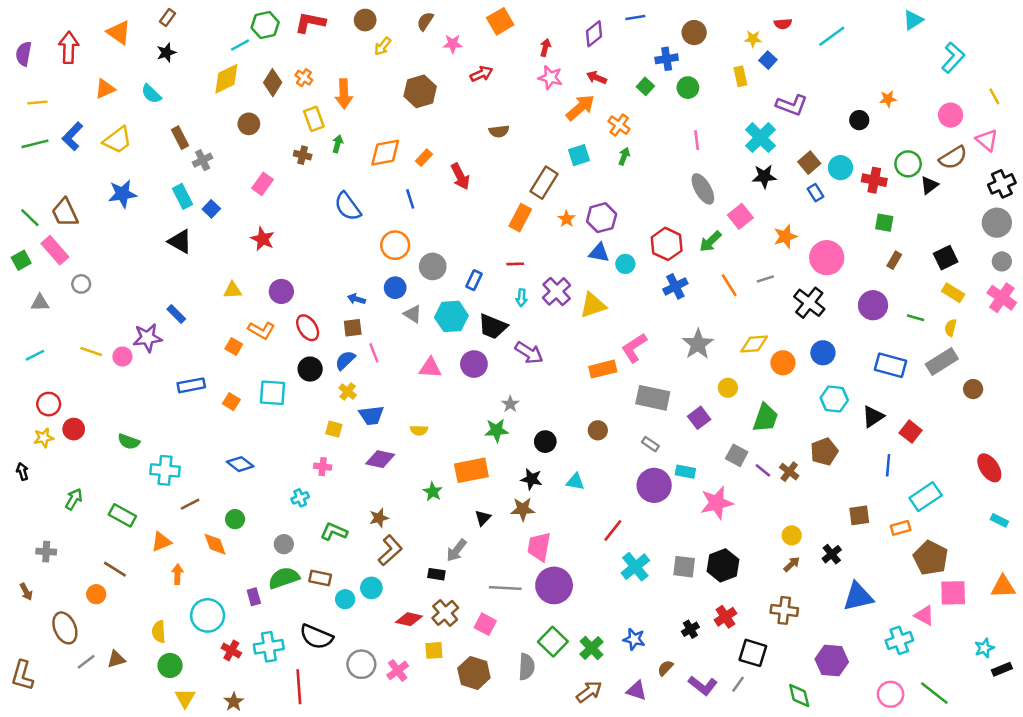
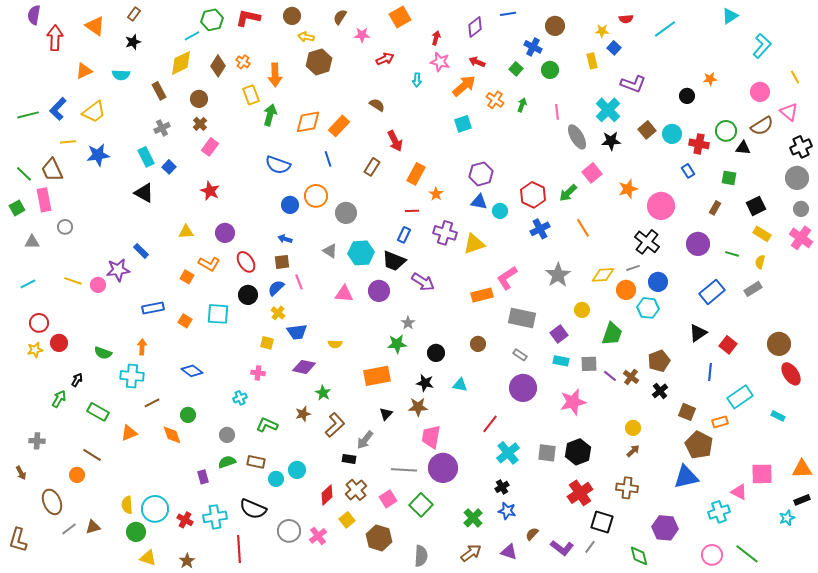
yellow arrow: (383, 46) -> (306, 37), turned 63
purple semicircle: (24, 54) -> (34, 15), moved
blue cross: (667, 59) -> (533, 47), turned 36
brown hexagon: (420, 91) -> (319, 62), moved
cyan semicircle: (151, 94) -> (121, 75), turned -42
yellow line: (37, 103) -> (68, 142), moved
brown semicircle: (499, 131) -> (377, 105), moved, turned -140
brown rectangle: (180, 138) -> (159, 91), moved
green arrow: (338, 144) -> (270, 115), size x1.5
brown cross: (303, 155) -> (200, 124), moved, turned 32
green arrow: (624, 156) -> (522, 105), moved
orange rectangle: (424, 158) -> (339, 126), size x1.5
red arrow: (460, 176) -> (395, 141), moved
brown rectangle: (544, 183) -> (372, 167), moved, size x0.7
black triangle: (929, 185) -> (743, 148), turned 42
gray ellipse: (703, 189) -> (577, 137), moved
blue rectangle: (815, 193) -> (688, 171), moved
blue semicircle: (348, 206) -> (278, 165), turned -35
orange star: (567, 219) -> (436, 194), moved
green square: (884, 223) -> (729, 178), moved
pink rectangle: (55, 250) -> (44, 200), turned 30
gray line: (765, 279) -> (633, 268), moved
blue rectangle: (474, 280) -> (404, 235), moved
blue circle: (395, 288) -> (290, 205), moved
purple cross: (557, 291) -> (445, 233), turned -30
cyan arrow: (522, 298) -> (417, 80), moved
gray rectangle: (942, 362) -> (753, 289), size x0.7
blue rectangle: (891, 365) -> (712, 292), turned -55
brown circle: (973, 389) -> (779, 344), moved, size x1.5
cyan hexagon: (834, 399) -> (648, 308), moved
gray square: (737, 455) -> (589, 364), turned -30
black arrow: (22, 472) -> (77, 380), moved, turned 48
cyan rectangle: (685, 472) -> (561, 361), moved
green star: (433, 492) -> (323, 393), moved
brown square: (859, 515) -> (687, 412), turned 30
cyan rectangle: (999, 520) -> (778, 416), moved
brown L-shape: (390, 550) -> (335, 425), moved
black cross: (832, 554) -> (660, 391), moved
brown pentagon: (931, 558) -> (699, 445), moved
orange arrow: (178, 574) -> (142, 347), moved
green semicircle: (284, 578) -> (227, 462), size x0.7
cyan circle: (208, 615) -> (155, 509), moved
red cross: (725, 617) -> (580, 493), size x1.4
red diamond: (409, 619) -> (327, 495), turned -55
pink square: (485, 624) -> (388, 499), turned 30
black cross: (690, 629) -> (502, 487), moved
green square: (553, 642) -> (421, 505), moved
yellow square: (434, 650) -> (347, 520), turned -35
gray semicircle: (527, 667) -> (421, 556), moved
black rectangle: (1002, 669) -> (802, 500), moved
yellow triangle: (185, 698) -> (148, 558), turned -42

